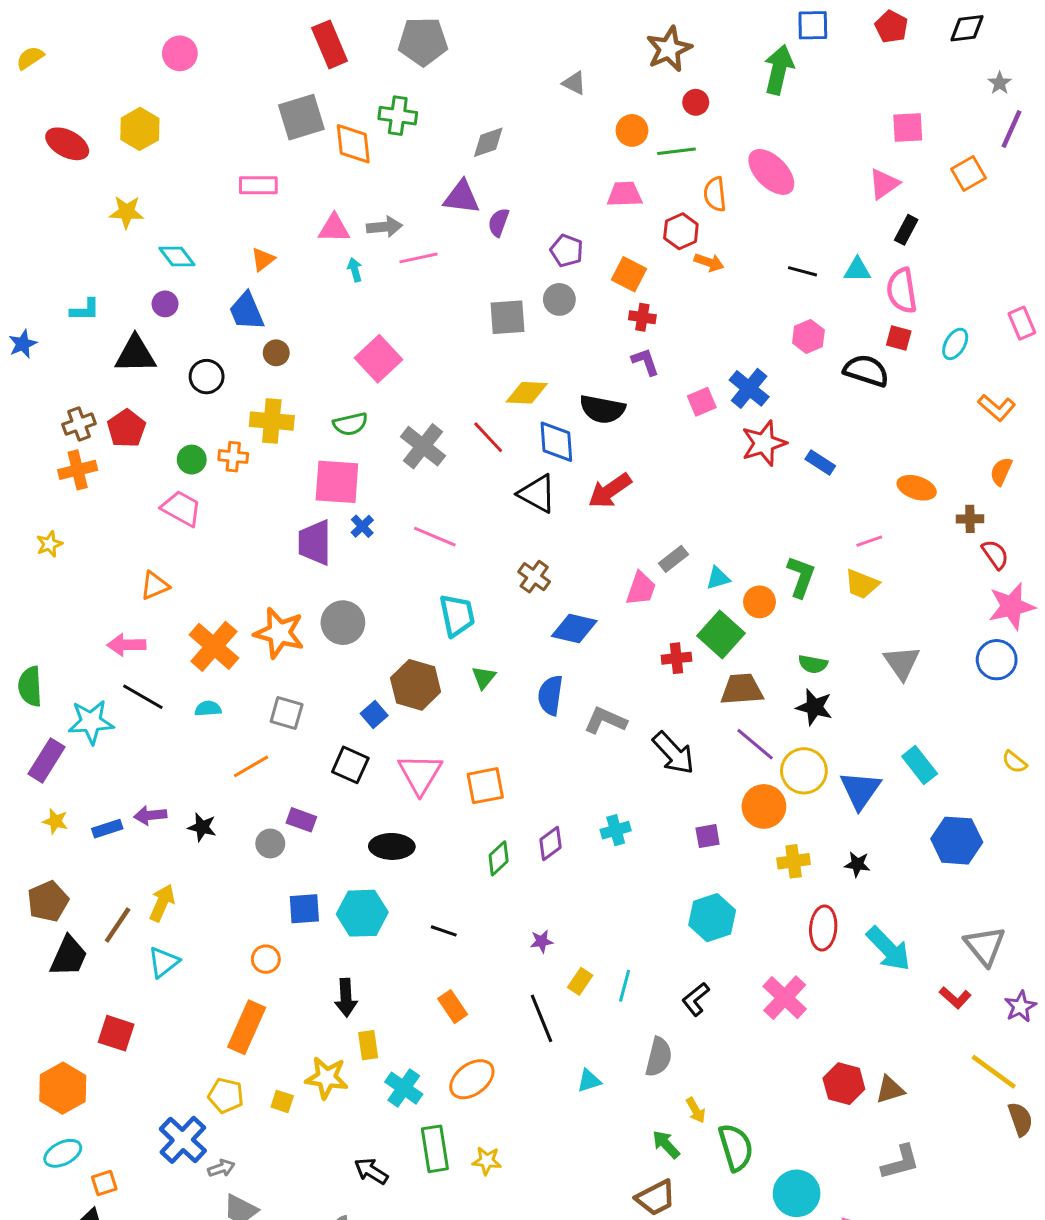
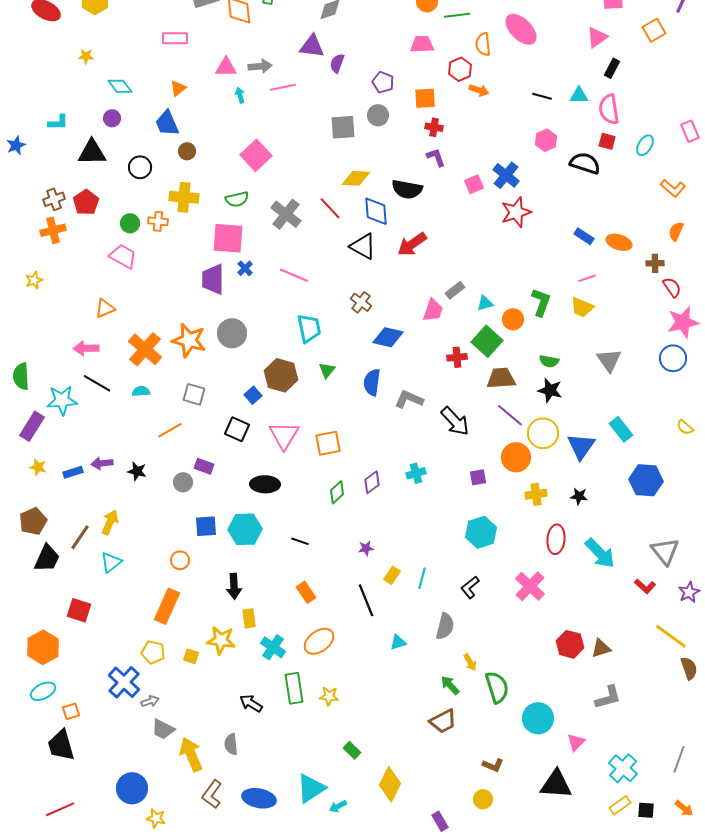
yellow star: (126, 212) -> (86, 56), size x0.7
orange square: (629, 274) -> (425, 98), turned -30
blue rectangle: (820, 463) -> (584, 236), moved

